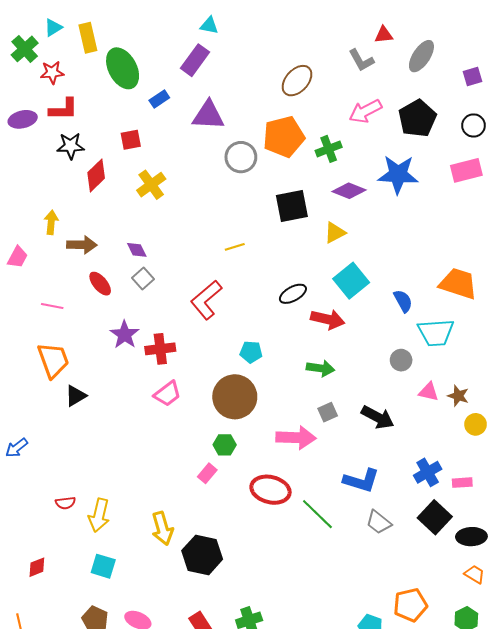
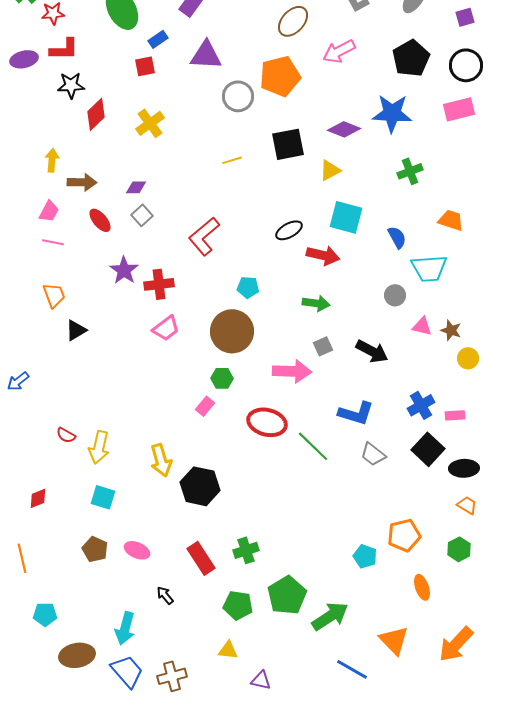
pink arrow: (365, 111) -> (339, 51), moved
black circle: (473, 125) -> (466, 65), size x1.4
red square: (131, 140) -> (145, 66), moved
green cross: (329, 149) -> (410, 171), moved
yellow line: (235, 247) -> (232, 160), moved
purple diamond: (137, 250) -> (136, 187), turned -65
pink trapezoid: (17, 257) -> (49, 211), moved
cyan square: (351, 281) -> (346, 217), turned -36
orange trapezoid: (458, 284) -> (451, 220), size x0.7
orange trapezoid: (53, 360) -> (54, 295), size x0.7
red semicircle: (65, 503) -> (66, 435), turned 36

